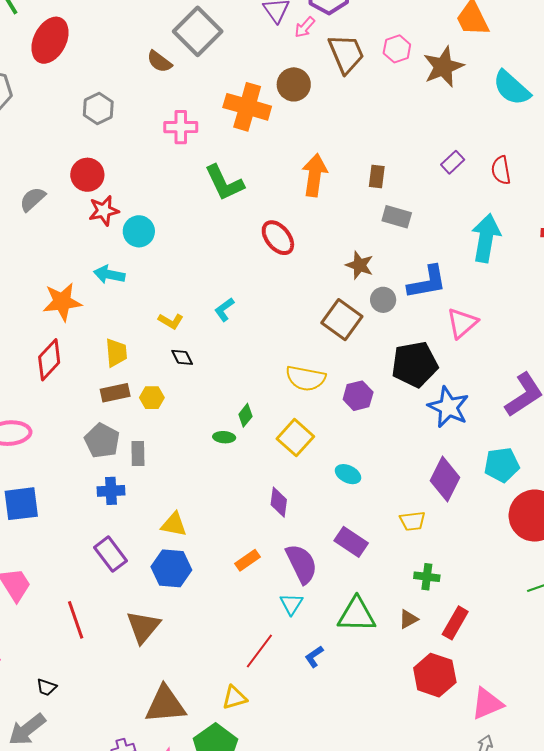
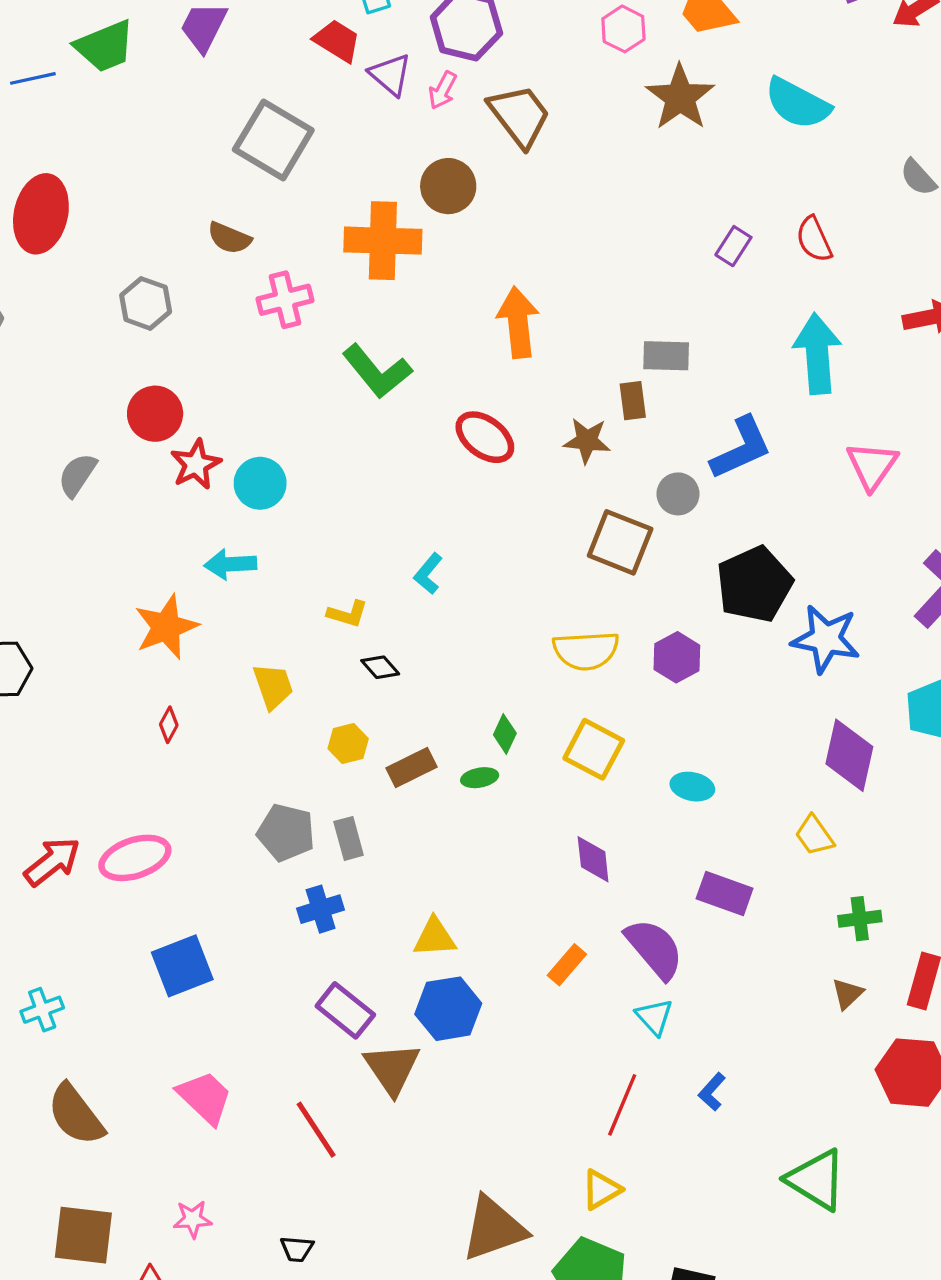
pink hexagon: (397, 49) -> (623, 29), moved
brown semicircle: (159, 62) -> (229, 238), moved
brown rectangle: (377, 176) -> (633, 401), moved
brown star: (360, 265) -> (587, 441), moved
pink triangle: (462, 323) -> (872, 466), moved
red diamond: (49, 360) -> (169, 725), size x0.5
brown rectangle: (115, 393) -> (411, 768), moved
yellow trapezoid: (412, 521) -> (814, 835), turned 76
green triangle: (357, 615) -> (816, 1180), moved, turned 45
brown triangle: (143, 627) -> (392, 1068), moved

